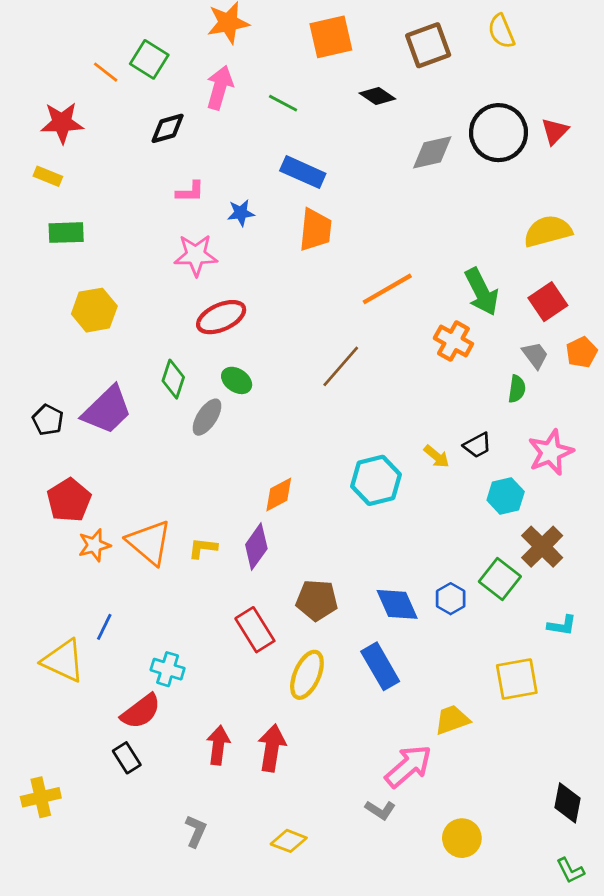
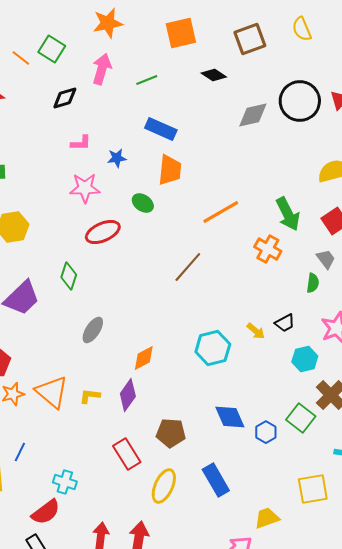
green line: (283, 103) -> (147, 80), turned -50
green ellipse: (237, 380) -> (143, 203), moved
gray ellipse: (207, 417) -> (93, 330), moved
blue diamond: (397, 604) -> (230, 417), moved

